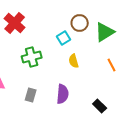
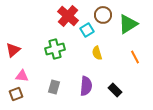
red cross: (15, 23) -> (68, 16), moved
black rectangle: (100, 106) -> (115, 90), moved

